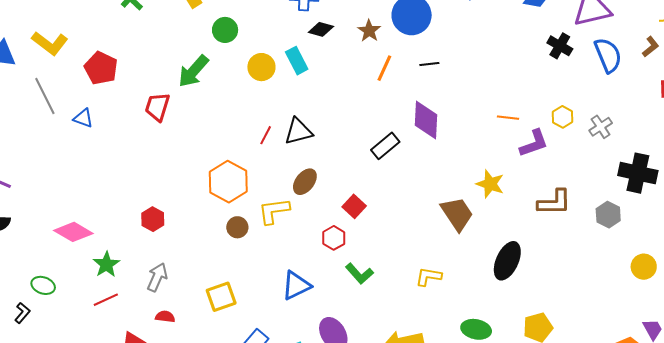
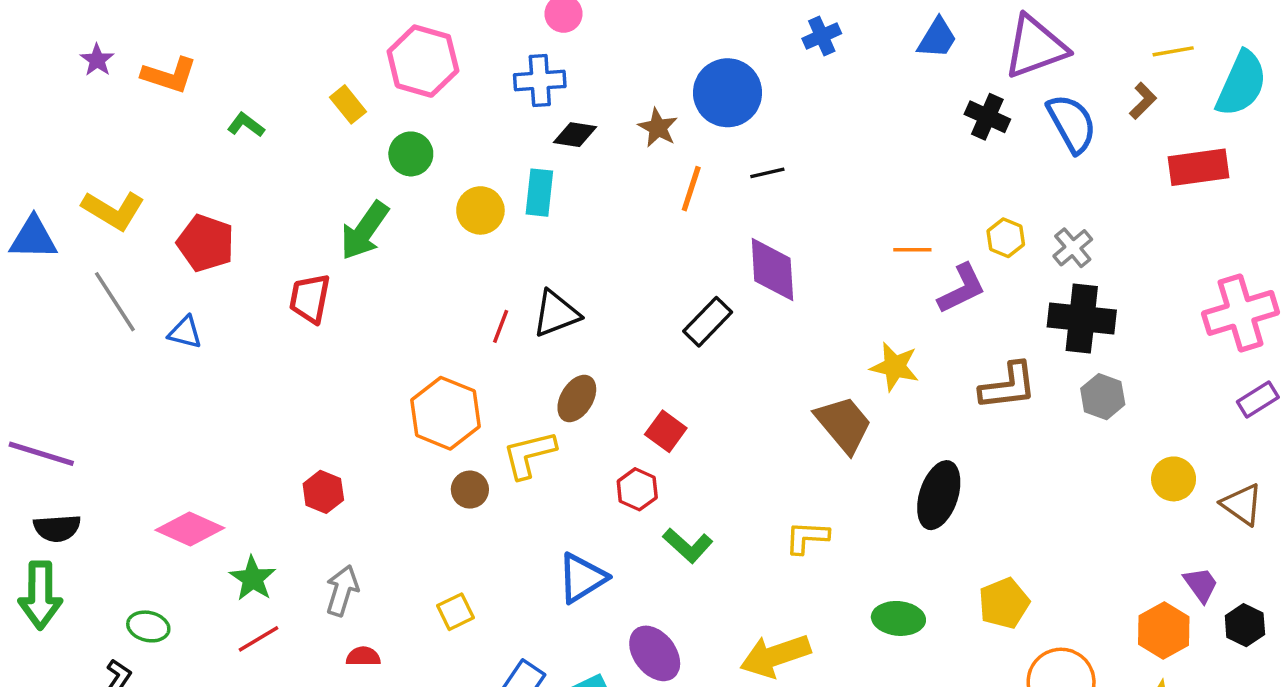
cyan rectangle: (297, 61) -> (539, 193), turned 40
black cross: (638, 173) -> (1082, 319), moved
yellow square: (221, 297) -> (455, 612), size x0.7

